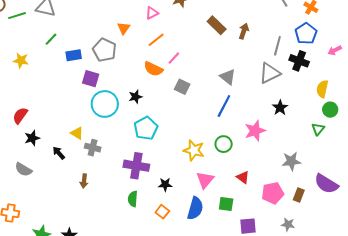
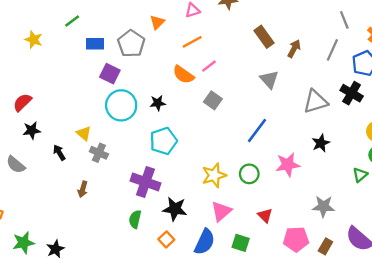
gray line: (277, 46) -> (332, 50), moved
gray triangle: (228, 77) -> (269, 79), moved
yellow star: (194, 150) -> (214, 175), turned 30
black star: (165, 185) -> (175, 209), size x1.5

